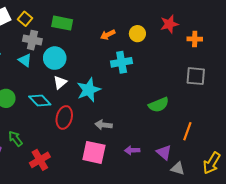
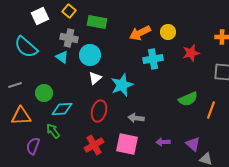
yellow square: (25, 19) -> (69, 11), moved
red star: (169, 24) -> (191, 53), moved
orange arrow: (108, 35) -> (140, 33), size x1.5
cyan diamond: (40, 100) -> (62, 109), moved, turned -50
orange line: (187, 131) -> (211, 110), moved
red cross: (40, 160) -> (94, 145), moved

